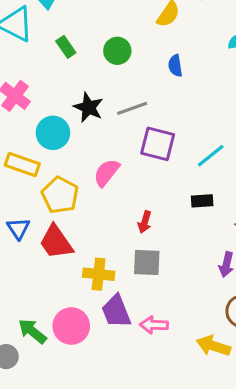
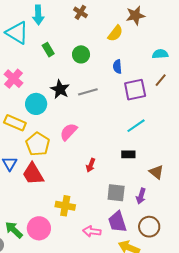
purple square: (158, 144) -> (135, 90), moved, turned -30
gray square: (147, 263) -> (116, 193), moved
yellow cross: (99, 274) -> (65, 206), moved
purple trapezoid: (116, 311) -> (117, 222), moved

